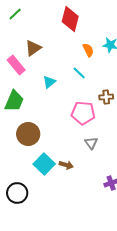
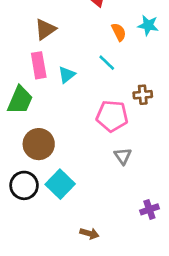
pink rectangle: (16, 65) -> (39, 65), moved, turned 30
brown arrow: (66, 165) -> (89, 233), moved
black circle: (17, 193) -> (24, 185), moved

